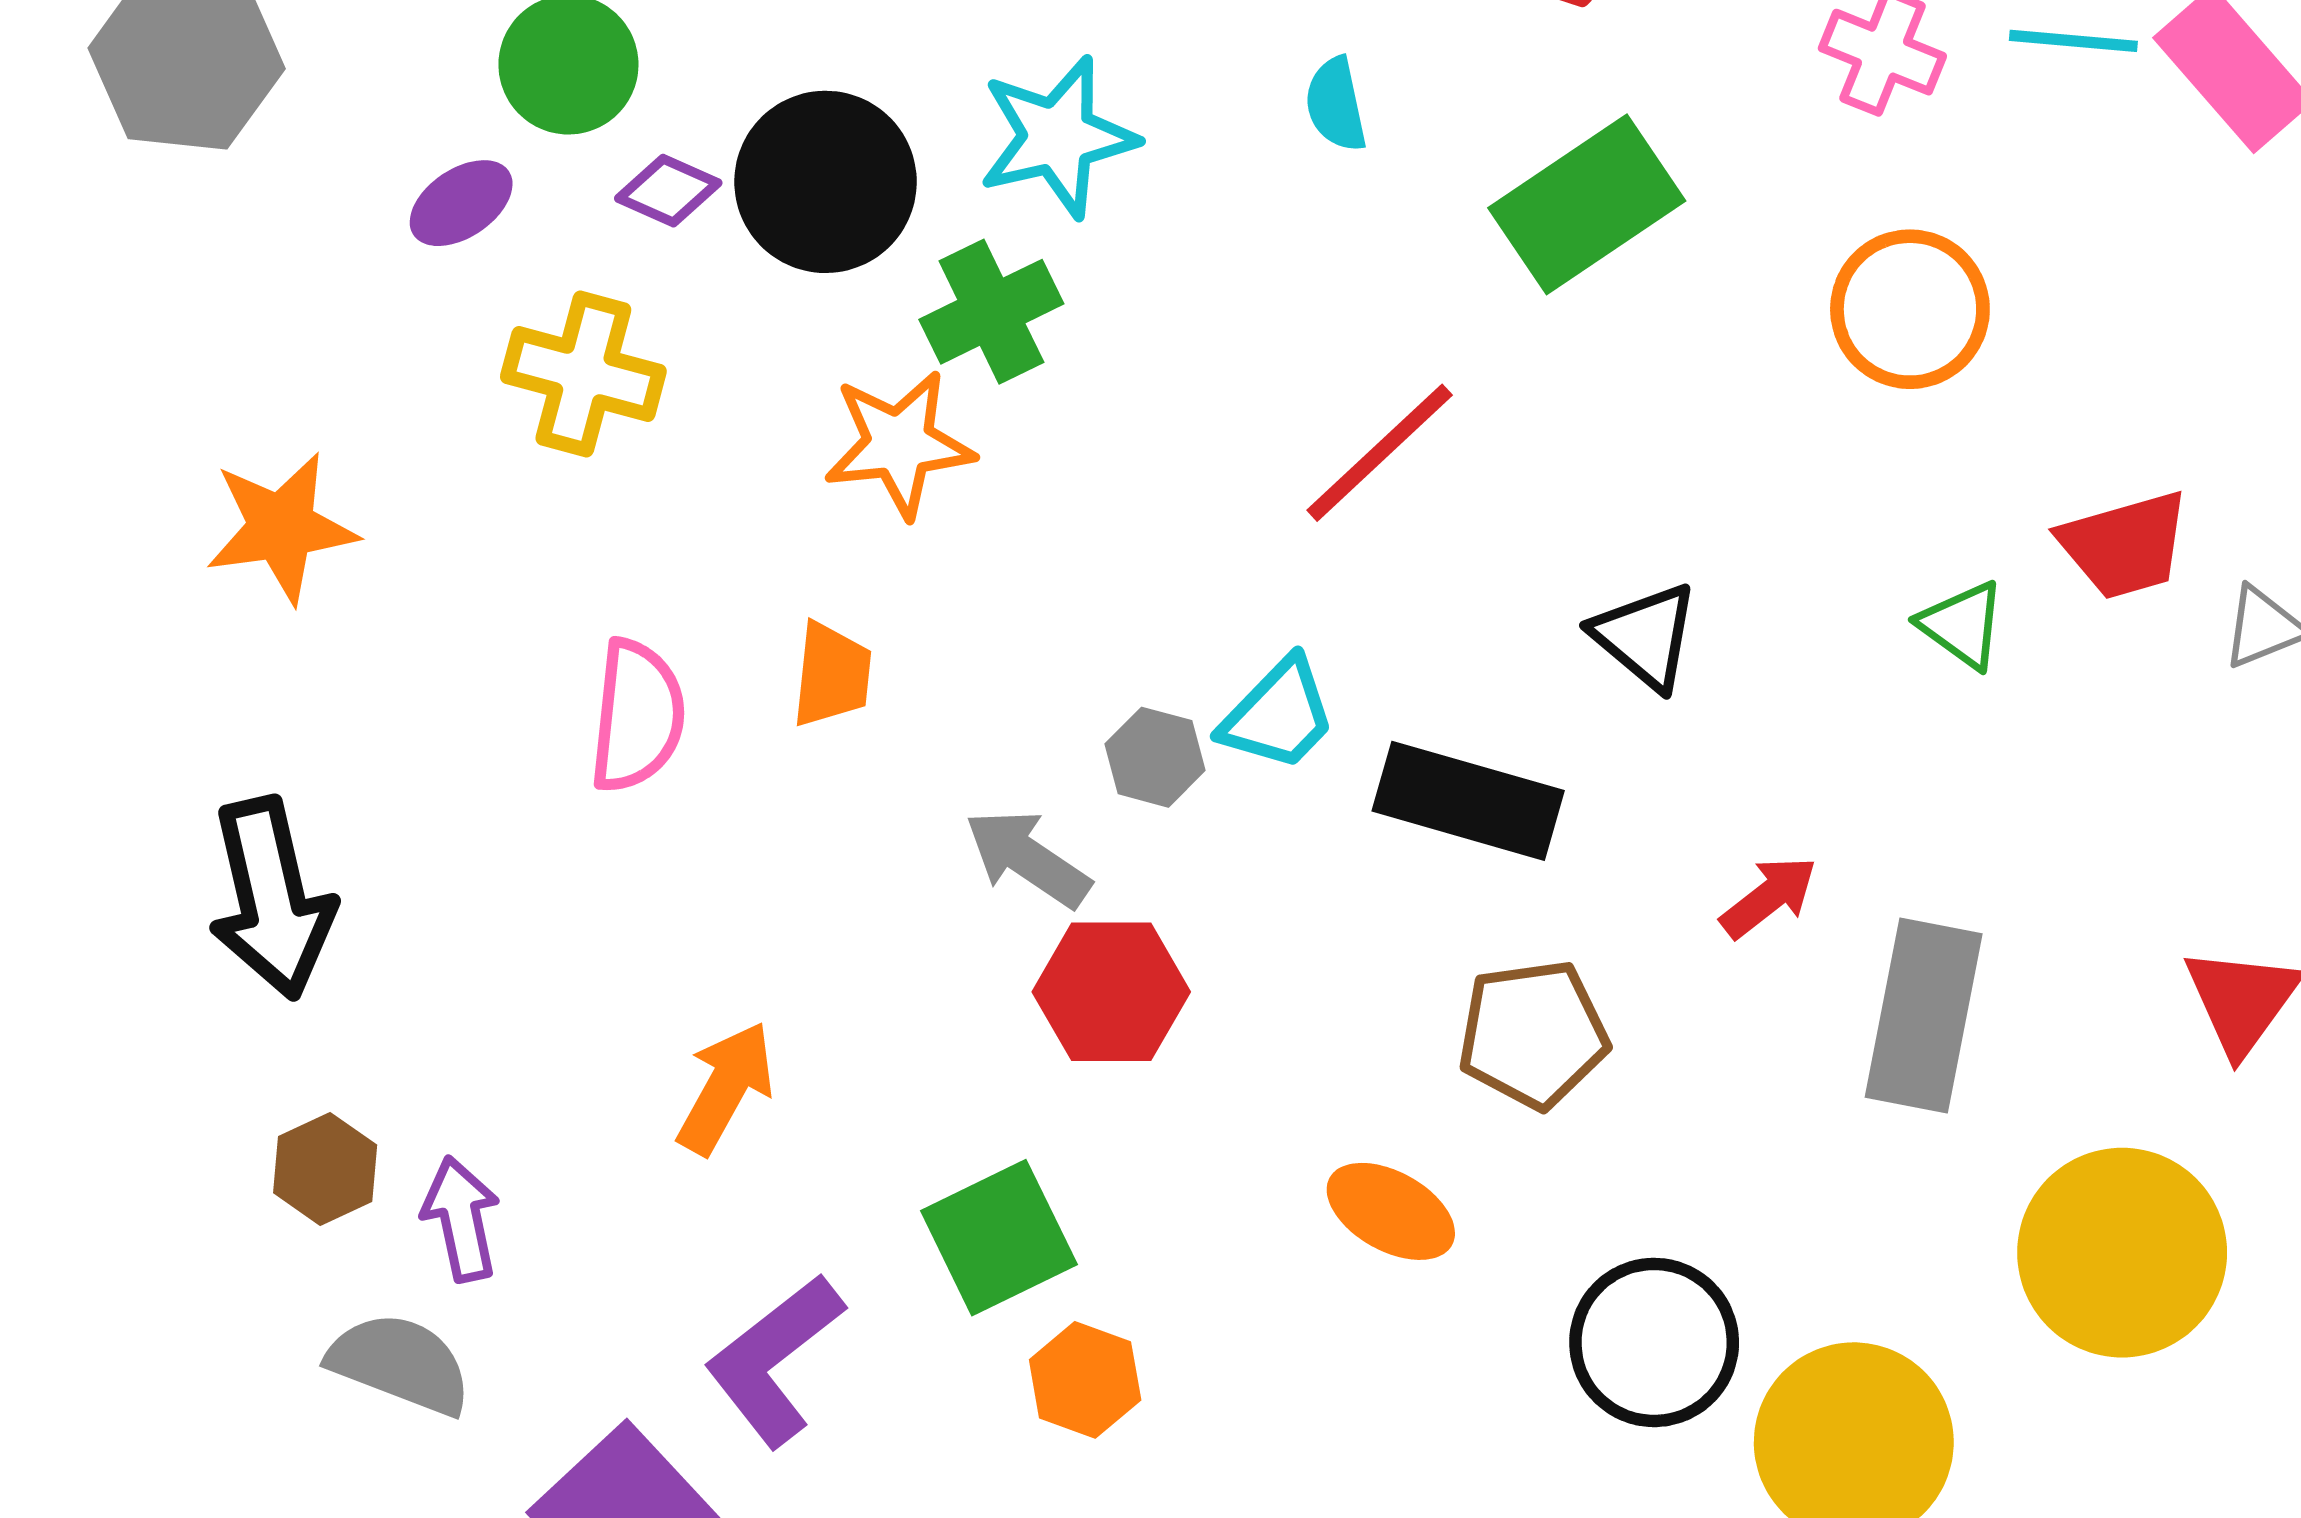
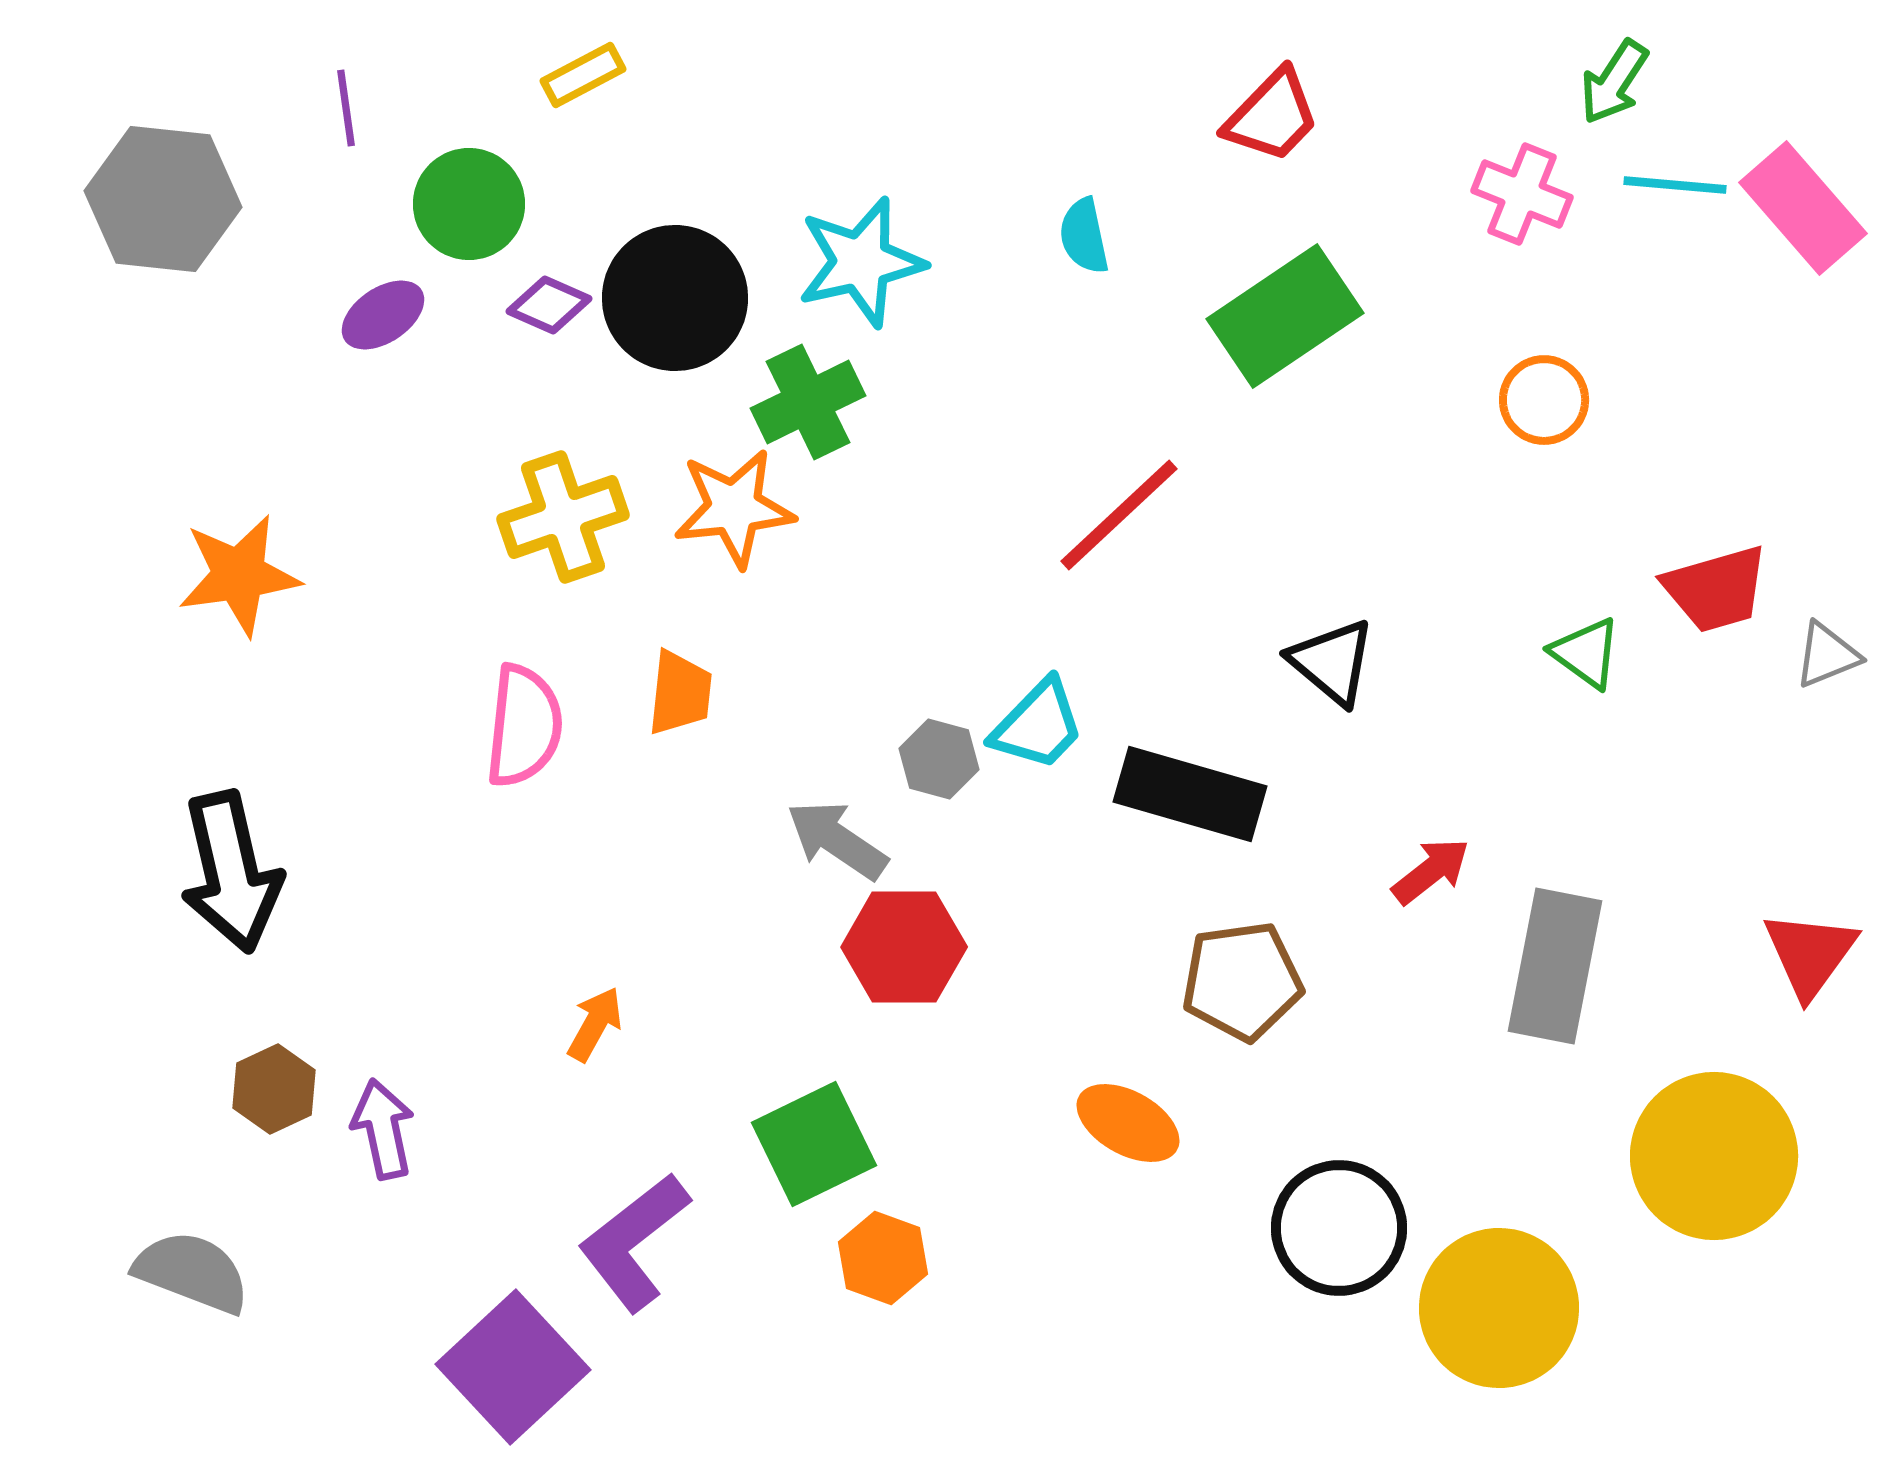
orange circle: (1910, 309) -> (1544, 400), size x0.7
yellow cross: (583, 374) -> (563, 517), moved, turned -34
orange arrow: (726, 1088) -> (595, 1024), size x0.7
gray semicircle: (400, 1364) -> (192, 1272), moved

